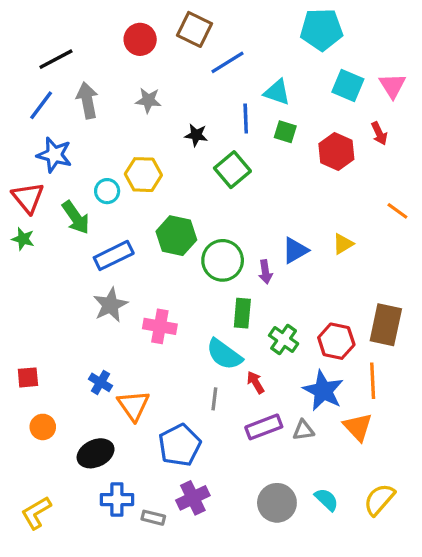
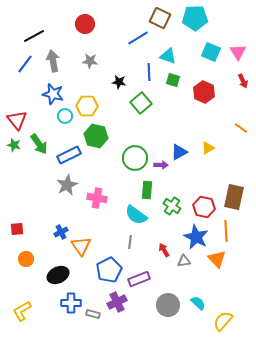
brown square: (195, 29) -> (160, 18), moved
red arrow: (379, 133) -> (243, 81), moved
blue star: (54, 155) -> (53, 94), moved
green arrow: (76, 217) -> (39, 144), moved
green hexagon: (176, 236) -> (96, 136), moved
purple arrow: (265, 272) -> (161, 165), turned -80
blue cross: (100, 382) -> (61, 232), turned 32
red arrow: (256, 382) -> (164, 250), moved
purple rectangle: (264, 427) -> (139, 279), moved
yellow semicircle: (379, 500) -> (223, 321), moved

